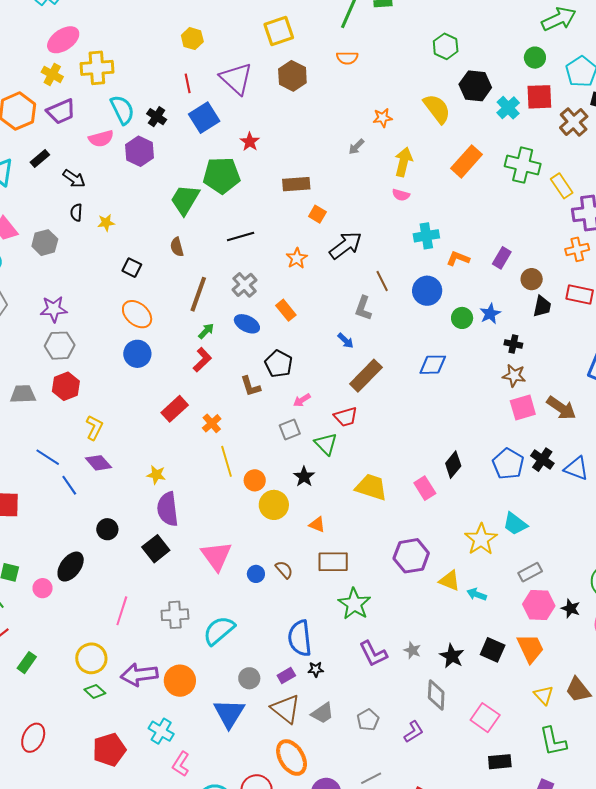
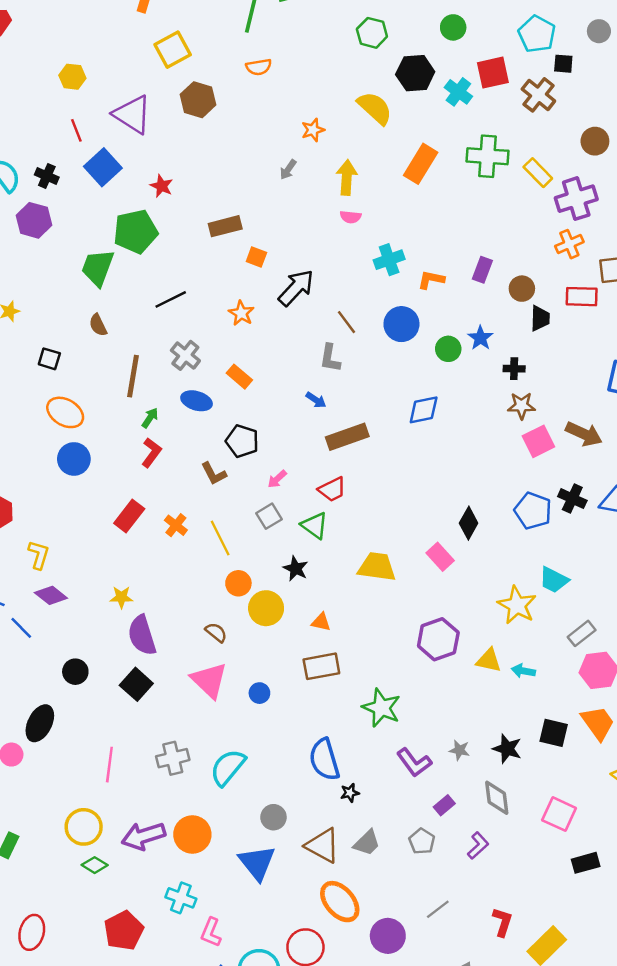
green circle: (535, 58) -> (453, 27), moved
brown rectangle: (366, 376) -> (347, 437), turned 36
yellow line: (227, 461) -> (220, 538), moved
brown rectangle: (333, 562) -> (321, 666), moved
brown semicircle: (284, 570) -> (216, 632), moved
purple rectangle: (286, 675) -> (444, 805), moved

